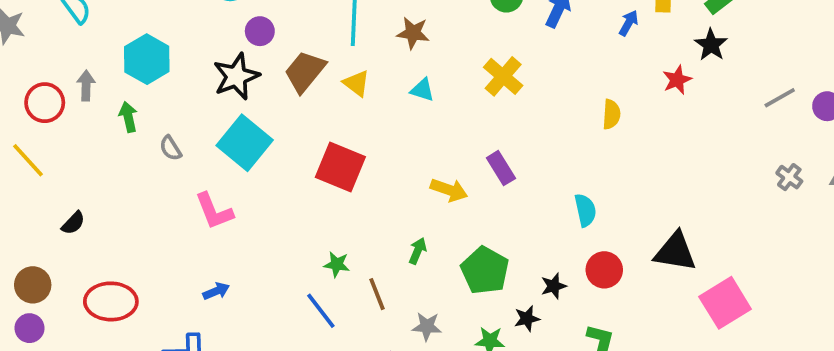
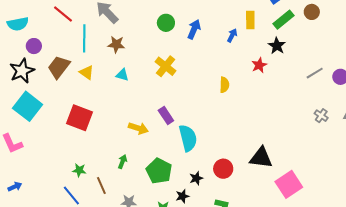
cyan semicircle: (585, 210) -> (188, 138), moved, size x1.5

